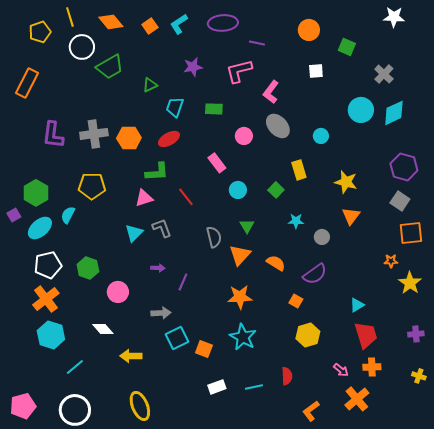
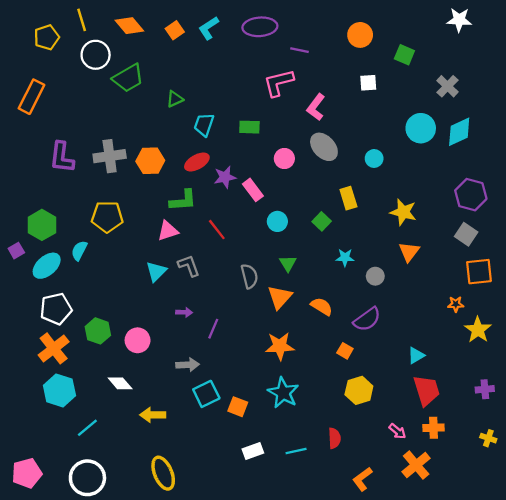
purple star: (193, 67) -> (225, 177), moved
green hexagon: (88, 268) -> (98, 331), moved

